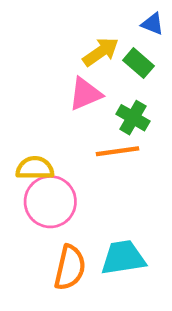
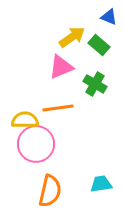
orange line: (118, 151) -> (58, 108), moved
cyan trapezoid: (123, 258) -> (101, 184), moved, size x0.7

